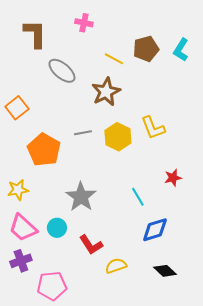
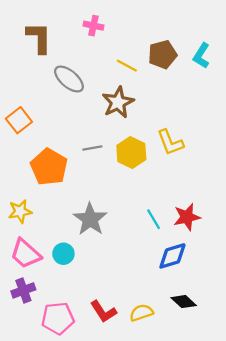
red star: (173, 178) -> (187, 217), moved, size x1.4
red L-shape: (91, 245) -> (103, 312), moved
yellow semicircle: (116, 266) -> (141, 313), moved

